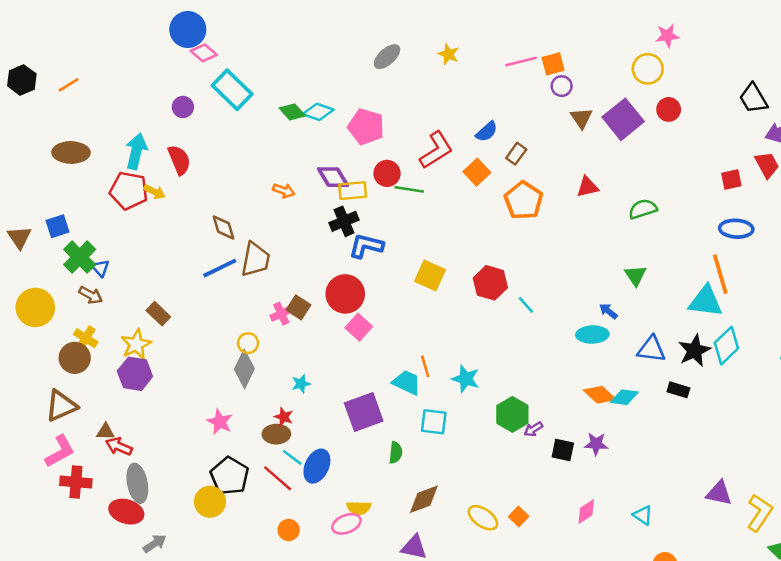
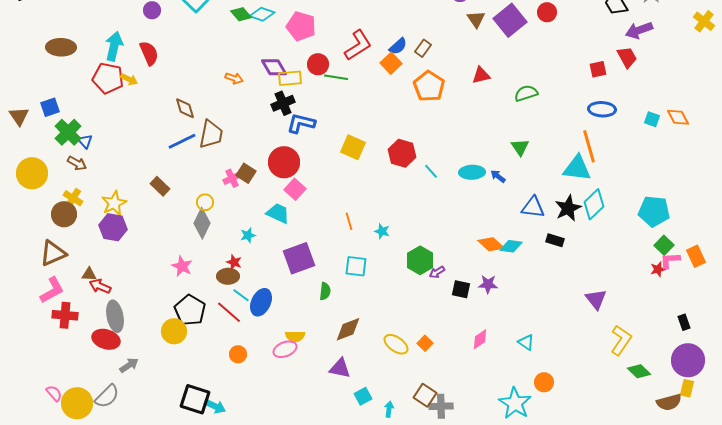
blue semicircle: (487, 132) -> (398, 46), moved
brown rectangle: (158, 314) -> (160, 186), moved
cyan ellipse: (592, 334) -> (472, 172), moved
cyan star: (466, 379) -> (382, 231), size x0.7
cyan trapezoid: (407, 382) -> (278, 213), moved
purple triangle: (719, 493) -> (596, 299), moved, turned 40

